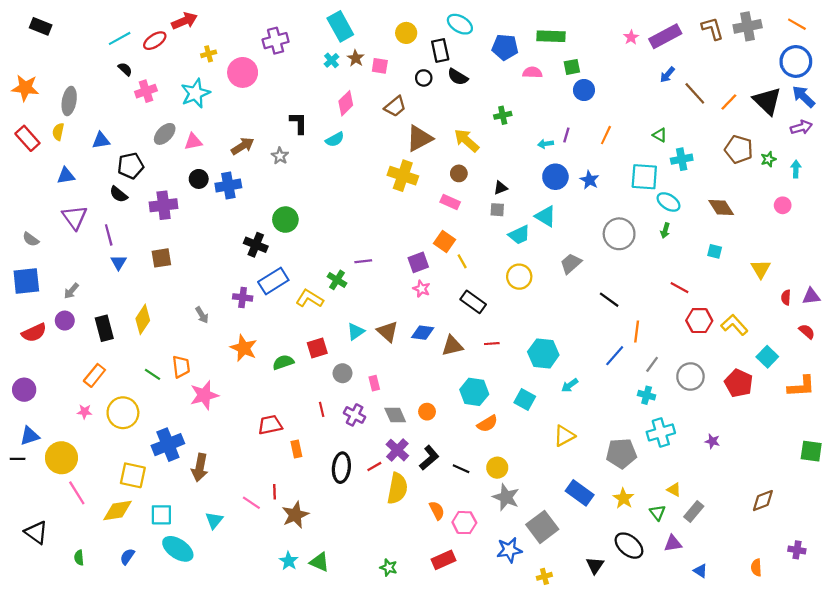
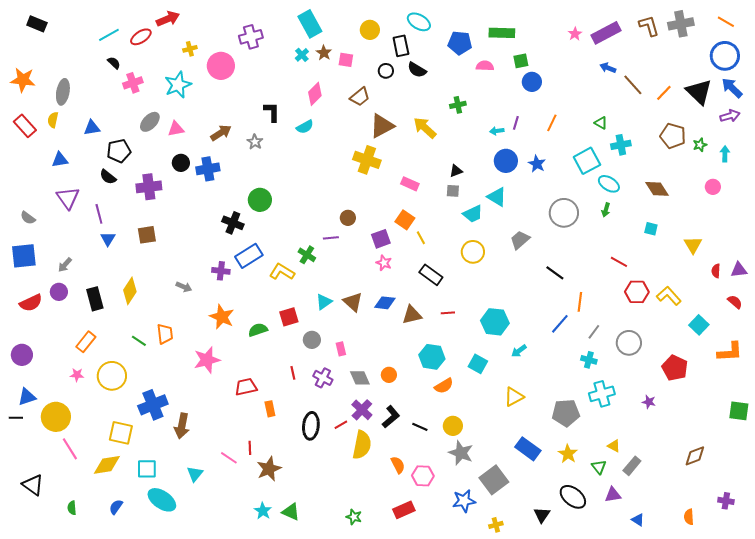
blue arrow: (667, 75) -> (608, 68), turned 70
brown circle: (459, 173) -> (348, 218), moved
cyan square: (644, 177) -> (587, 161), turned -32
gray arrow: (202, 315) -> (184, 287), turned -35
red pentagon: (739, 383) -> (675, 368), moved
pink star: (204, 395) -> (207, 360), moved

